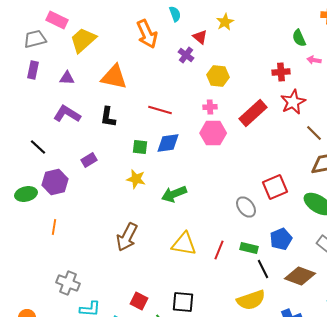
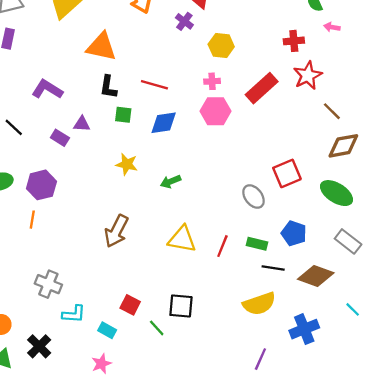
purple triangle: (67, 78) -> (82, 124), moved
black L-shape: (108, 117) -> (108, 87), moved
green square: (140, 147) -> (123, 115), moved
purple rectangle: (89, 160) -> (60, 138), moved, turned 63
purple hexagon: (55, 182) -> (41, 185), moved
green arrow: (174, 194) -> (171, 182), size x0.7
blue pentagon: (281, 239) -> (294, 233), turned -30
black line: (263, 269) -> (273, 268), turned -54

